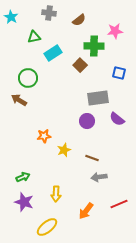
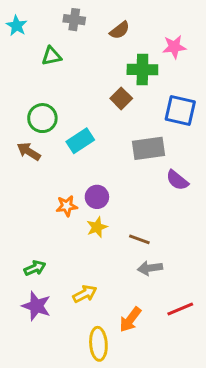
cyan rectangle: (53, 53) -> (80, 141), moved
blue square: (119, 73) -> (180, 111), size x1.5
purple circle: (87, 121) -> (97, 197), moved
yellow arrow: (56, 194) -> (85, 294), turned -119
yellow ellipse: (47, 227) -> (98, 344), moved, turned -55

